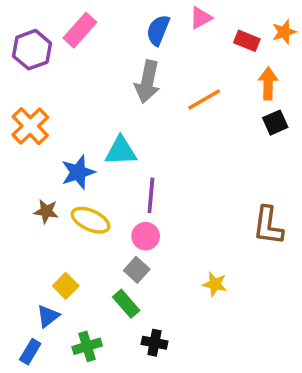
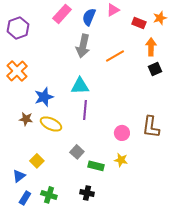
pink rectangle: (80, 30) -> (62, 14), moved
cyan triangle: (121, 151) -> (80, 86), moved
pink circle: (146, 236) -> (122, 133), moved
green rectangle: (126, 304) -> (96, 166), moved, turned -35
blue triangle: (48, 316) -> (19, 176), moved
green cross: (87, 346) -> (49, 195), turned 35
blue rectangle: (30, 352) -> (25, 198), moved

